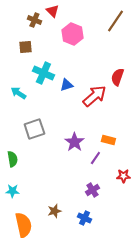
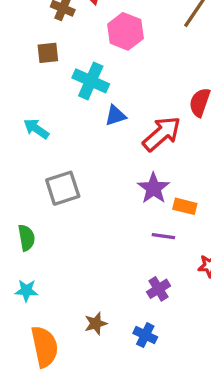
cyan cross: (43, 73) -> (91, 81), moved
purple star: (74, 142) -> (153, 188), moved
purple line: (95, 158) -> (163, 236), turned 64

